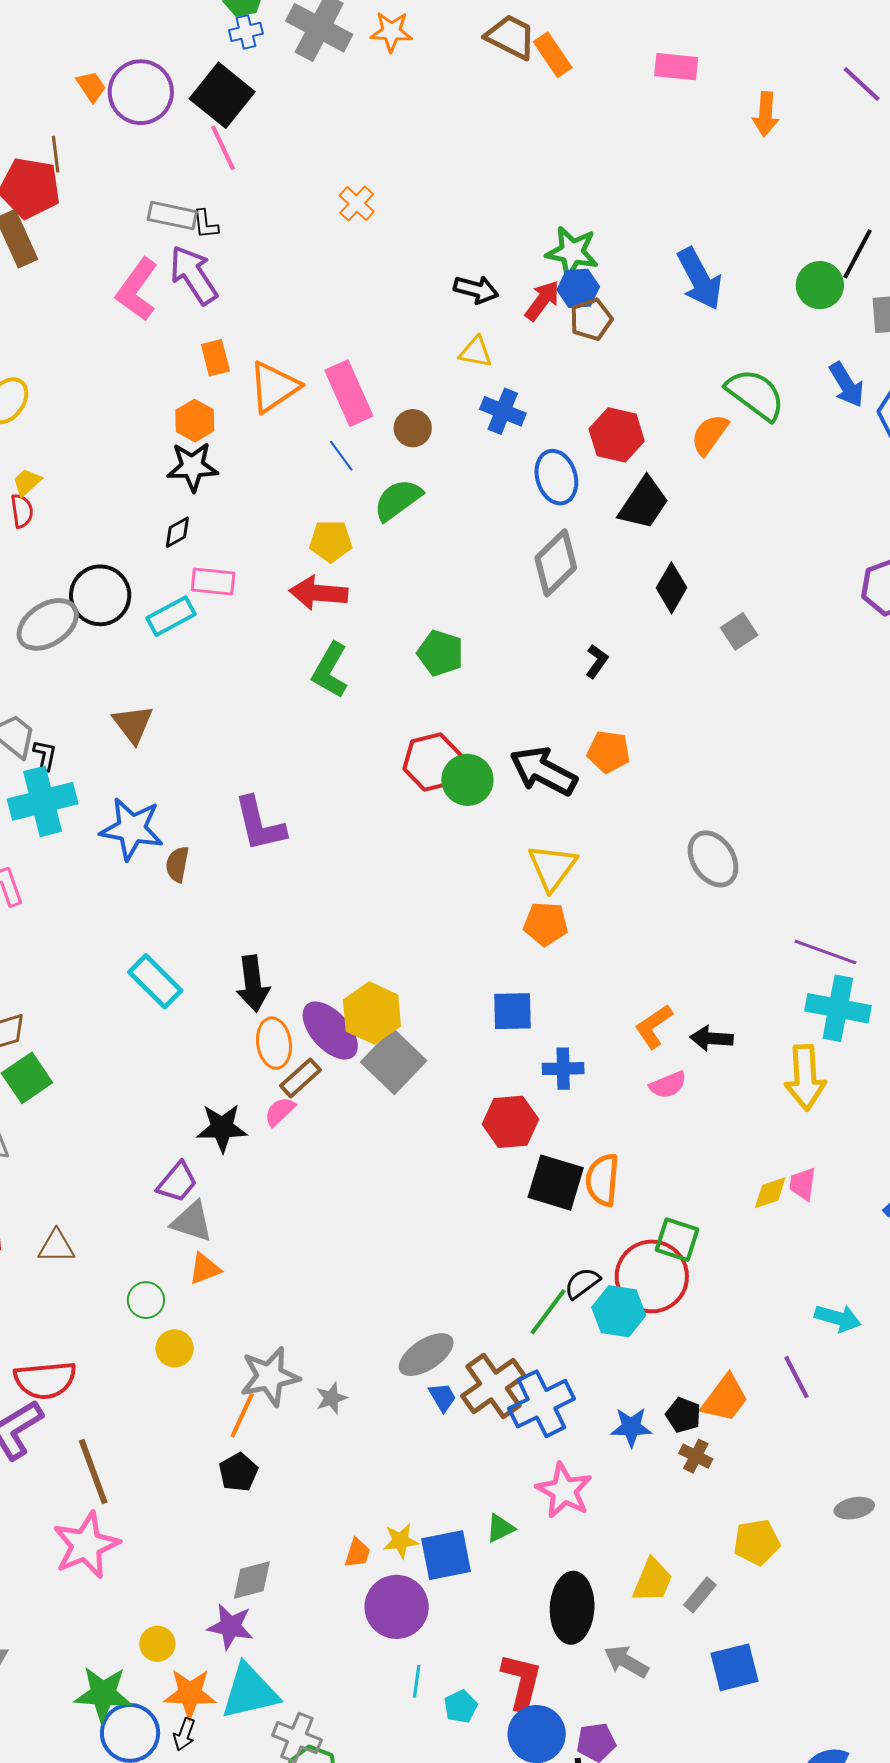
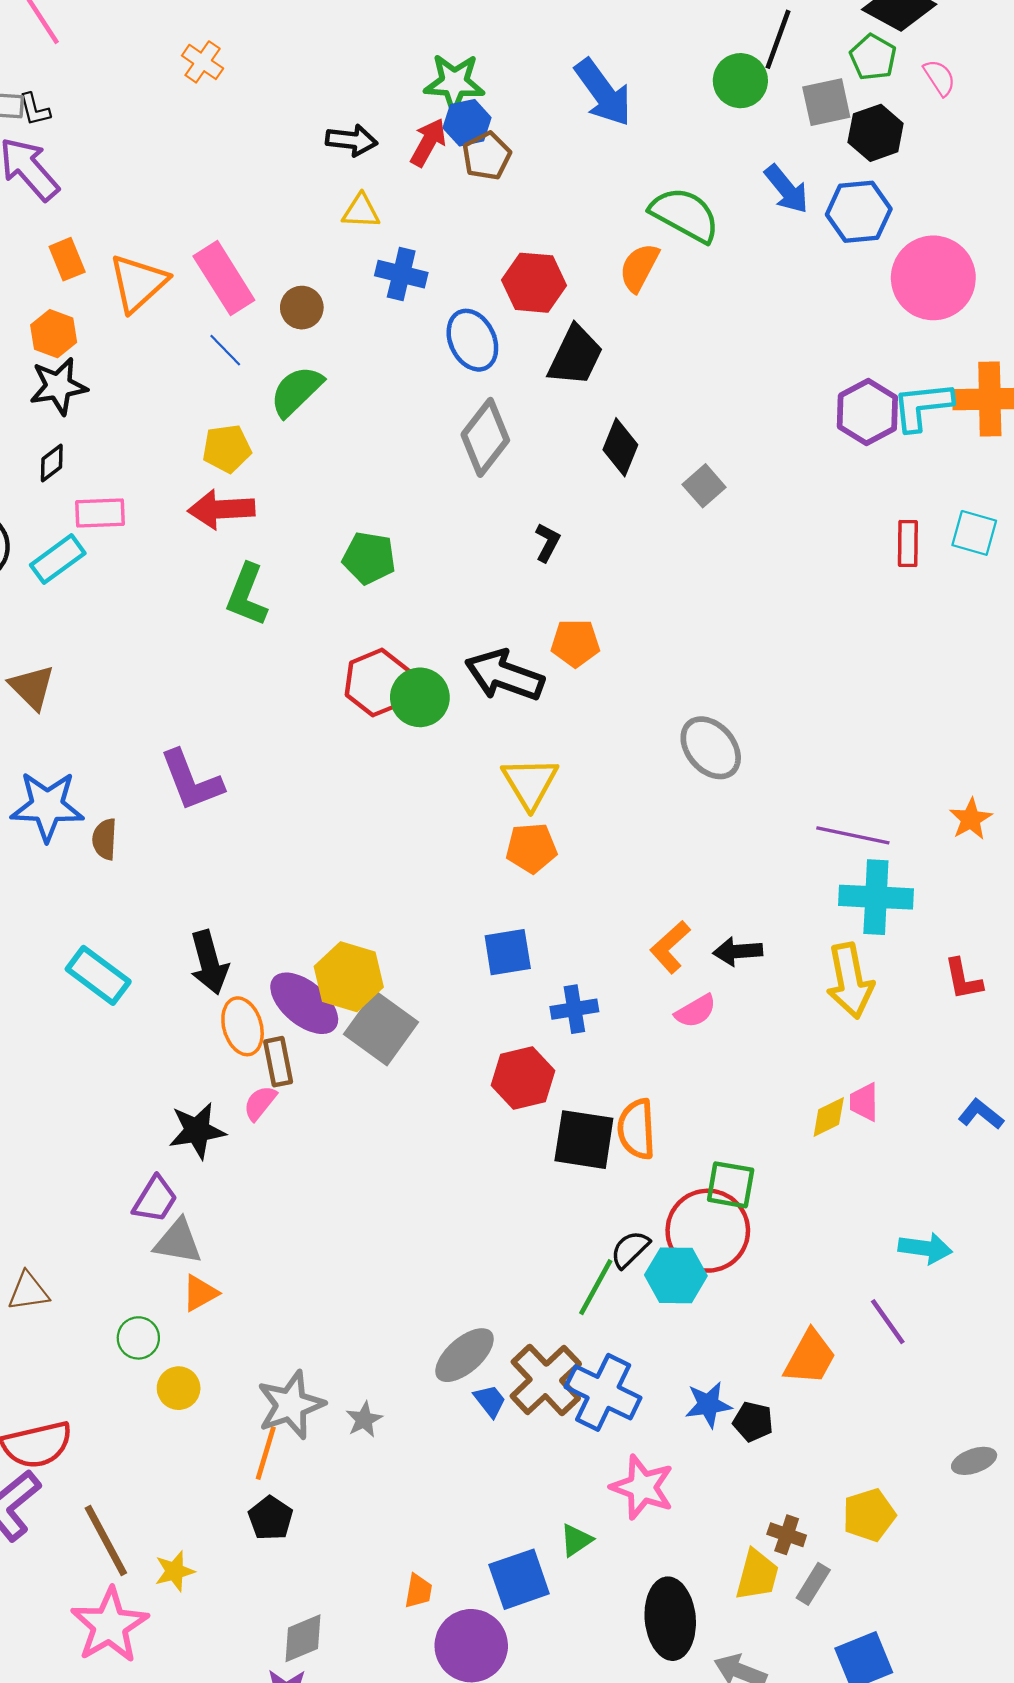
brown rectangle: (300, 1078) -> (278, 1062), turned -51
blue cross: (542, 1404) -> (603, 1392), turned -30
black pentagon: (683, 1415) -> (753, 1422), moved
brown cross: (696, 1456) -> (787, 1535), moved
yellow star: (401, 1541) -> (175, 1571), moved

